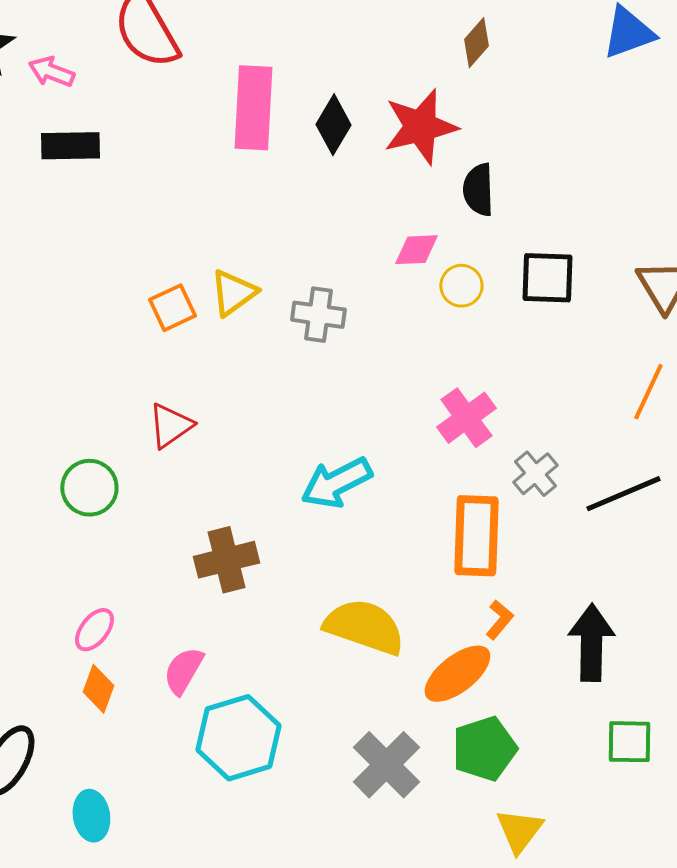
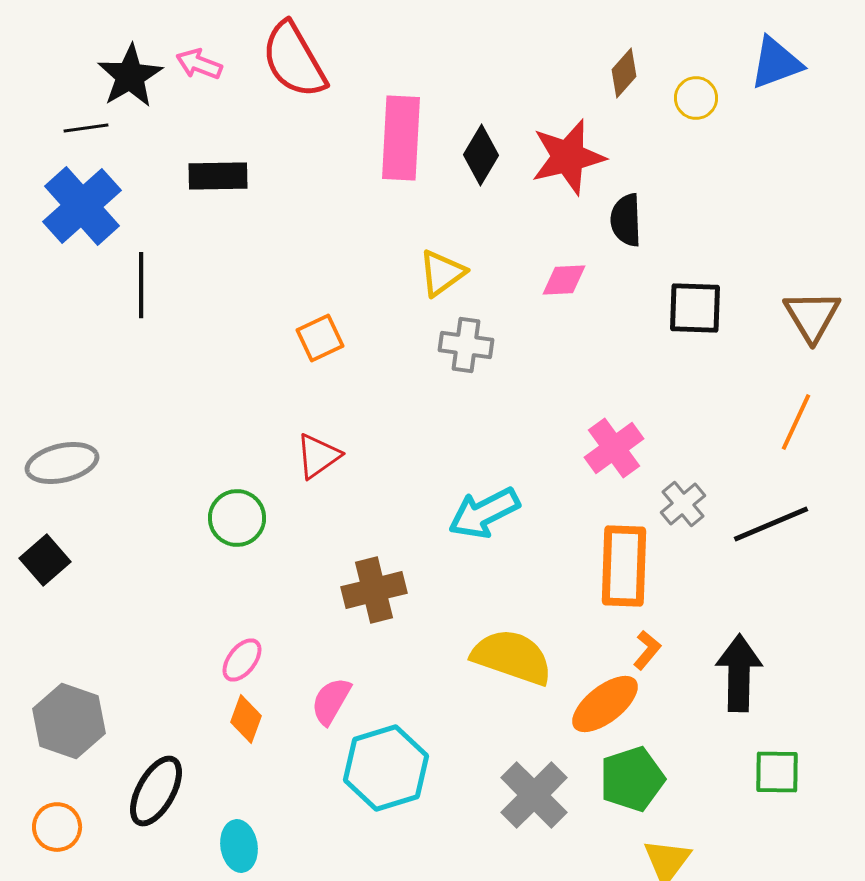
pink arrow: (51, 72) -> (199, 64), moved
yellow circle: (461, 286) -> (696, 98), moved
yellow triangle: (233, 293) -> (442, 273), moved

